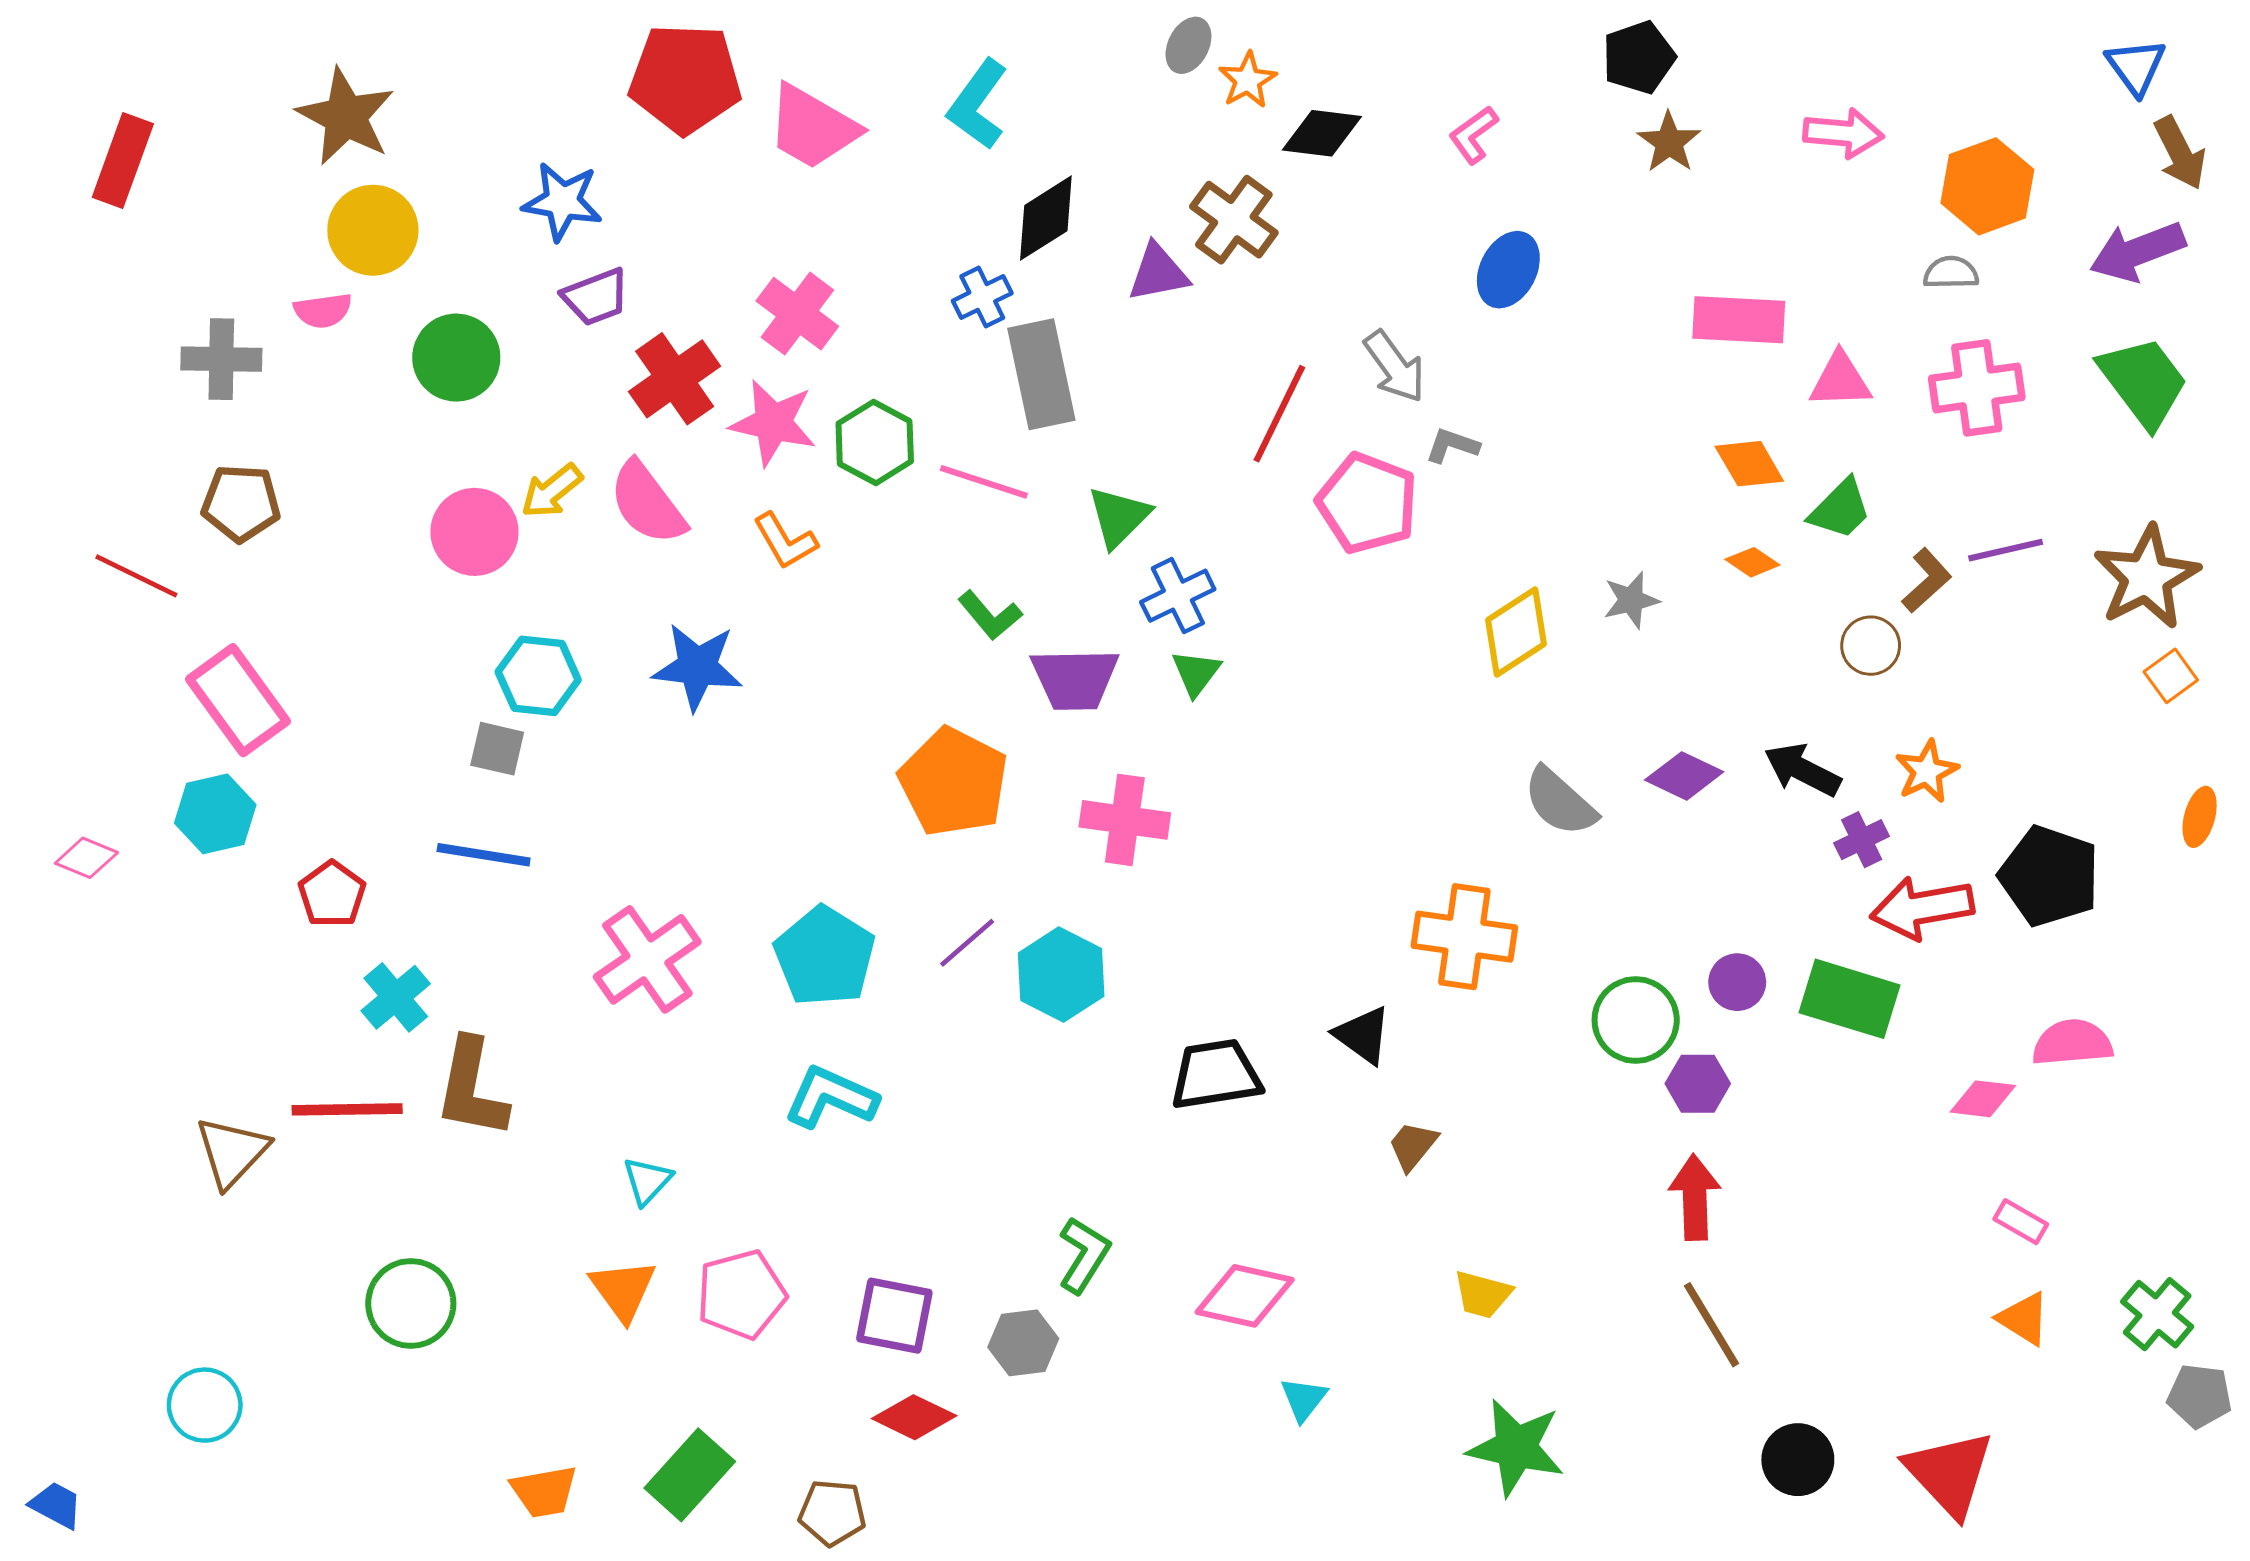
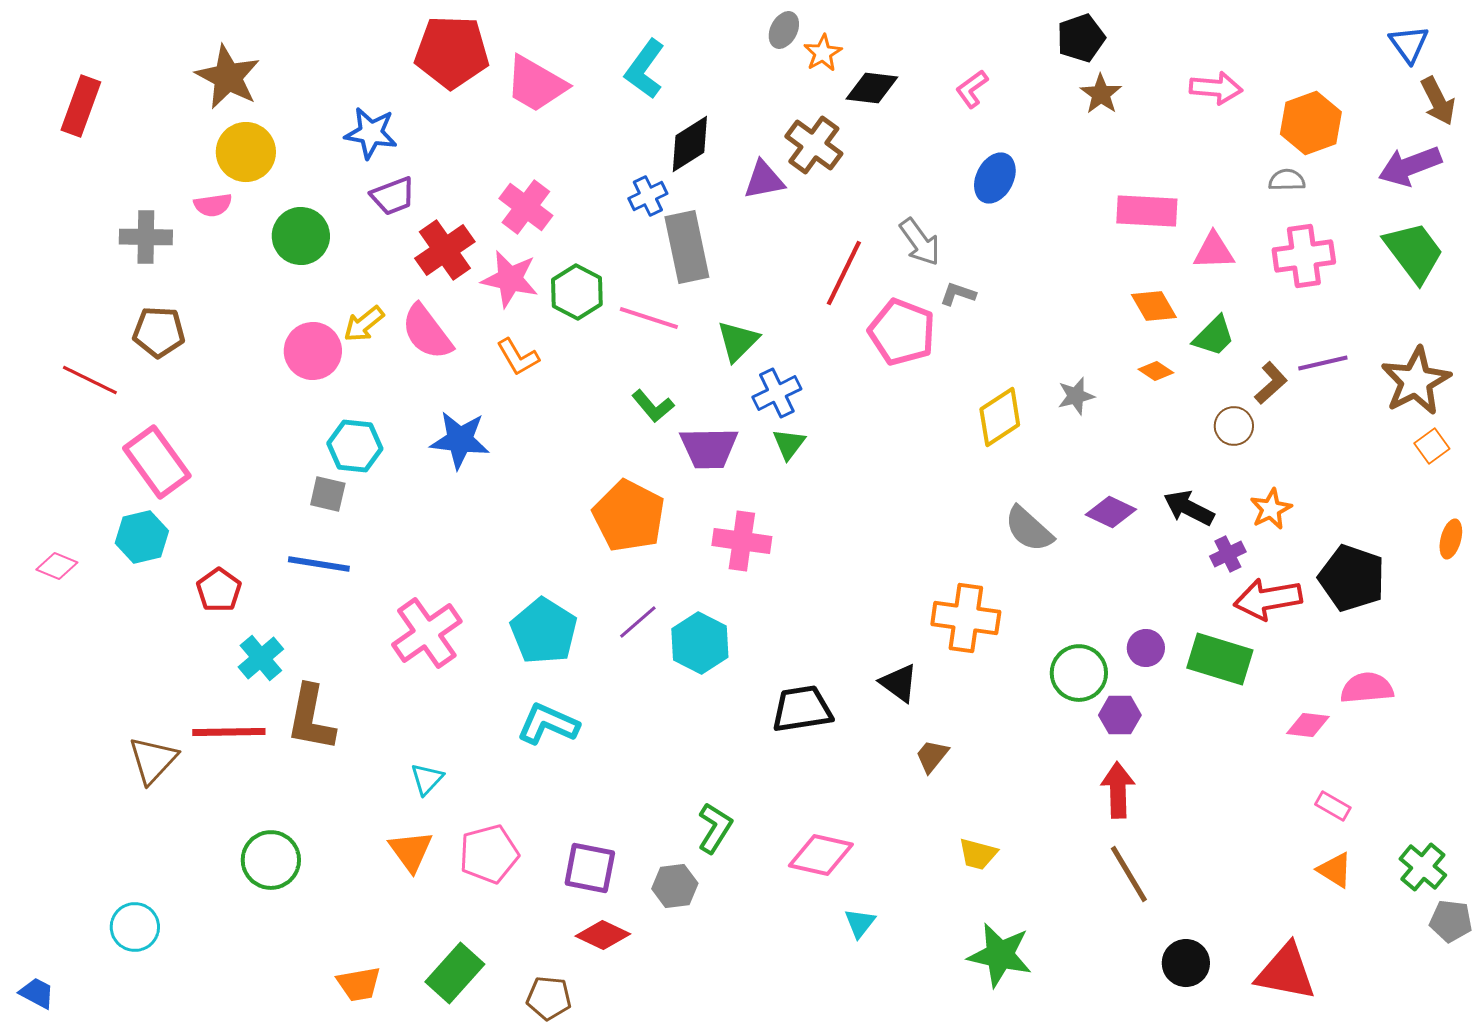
red triangle: (1949, 1473) -> (1286, 972), turned -36

